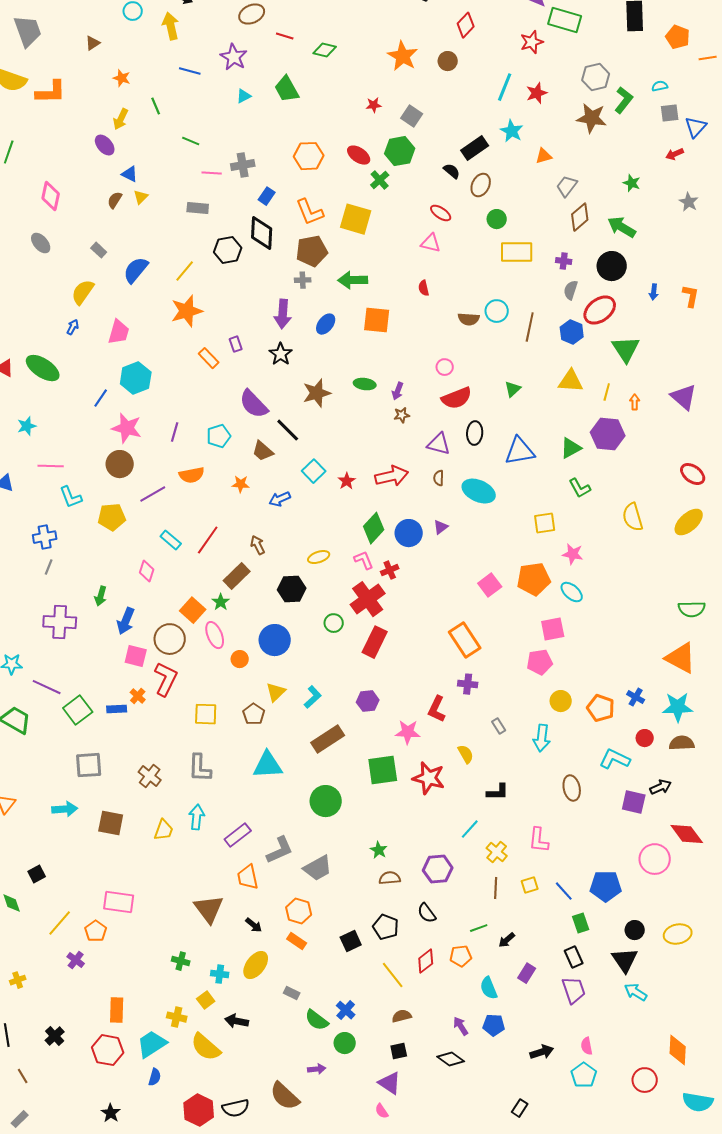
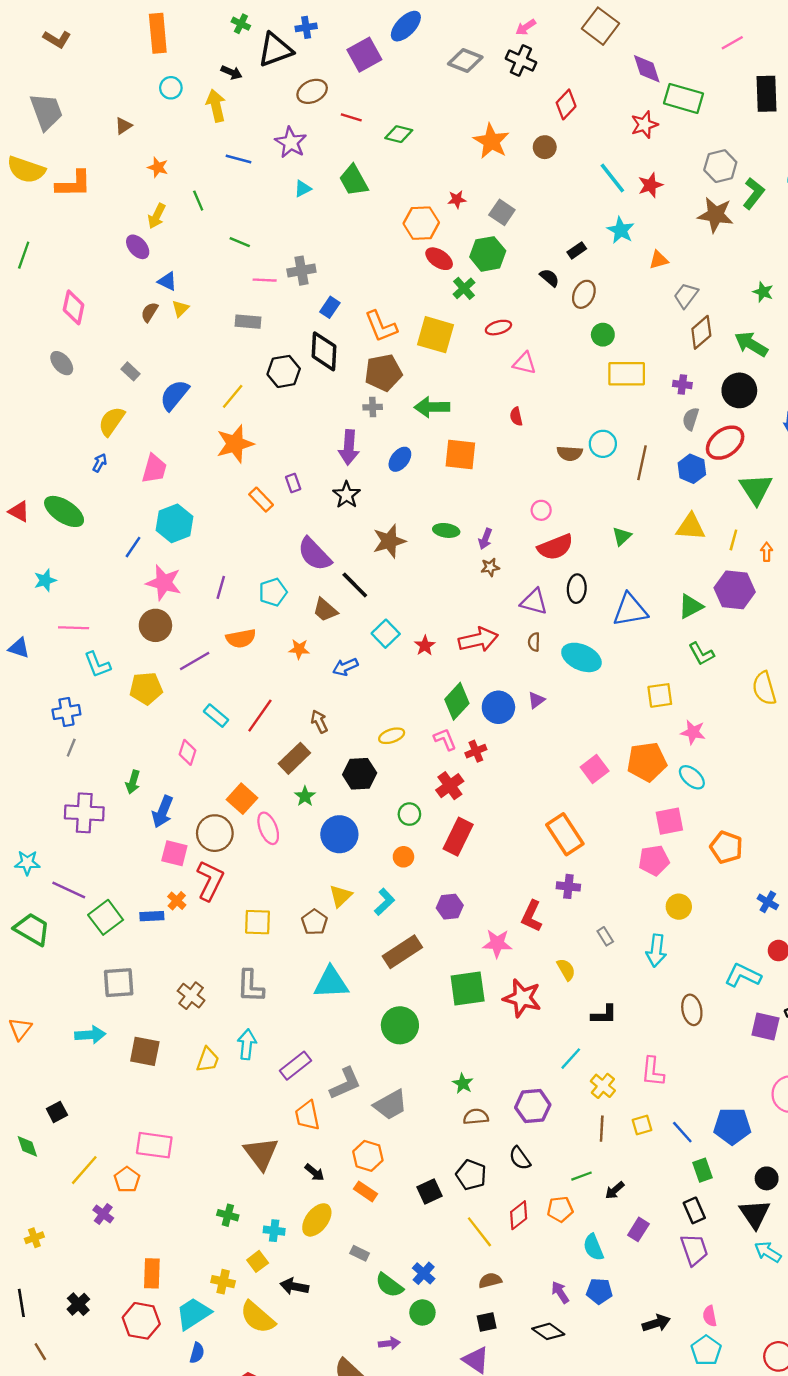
cyan line: (505, 87) -> (612, 178), turned -60
black rectangle: (475, 148) -> (577, 250), size x0.6
orange hexagon: (309, 156) -> (421, 223), moved
red ellipse: (441, 213) -> (498, 328), moved, turned -50
red cross: (368, 599) -> (450, 786), size x0.7
green star: (221, 602) -> (305, 796), moved
orange circle: (240, 659) -> (403, 857), moved
orange pentagon: (601, 708) -> (726, 847), moved

